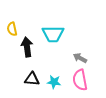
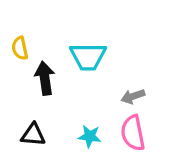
gray arrow: (80, 58) -> (133, 96), turned -48
black triangle: (32, 79) -> (33, 135), moved

